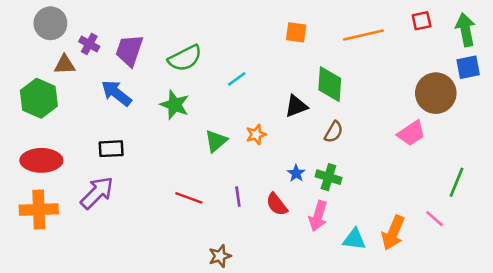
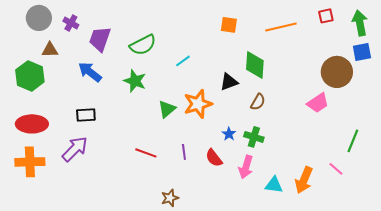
purple cross: (89, 44) -> (71, 23), moved
orange star: (256, 134) -> (198, 104), size x1.8

